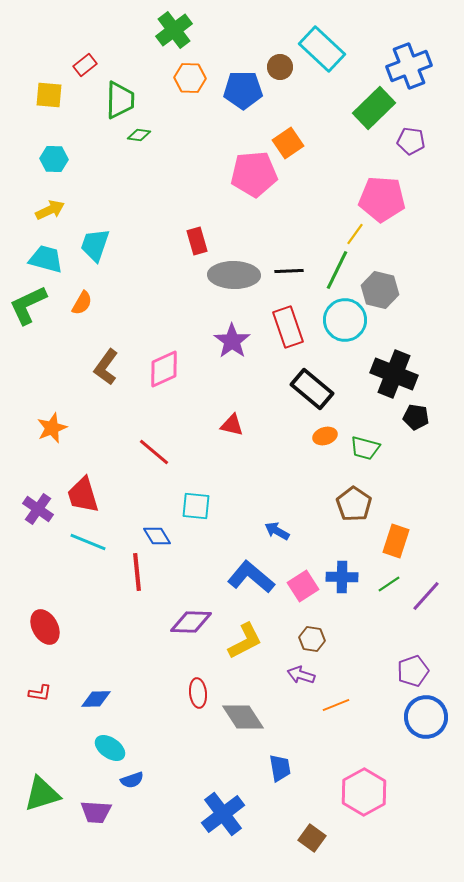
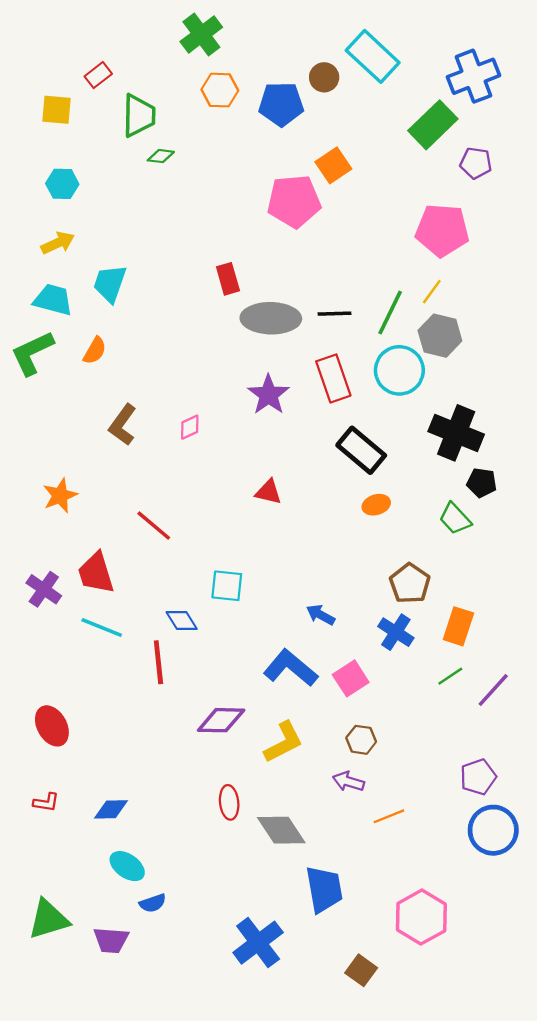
yellow line: (355, 234) -> (432, 292), moved
pink diamond: (164, 369) -> (190, 427), size x0.6
green trapezoid: (365, 448) -> (455, 519), moved, turned 32
red line: (154, 452) -> (154, 526), moved
blue cross: (342, 577) -> (396, 632), moved, turned 32
blue trapezoid: (280, 768) -> (324, 889), size x1.5

